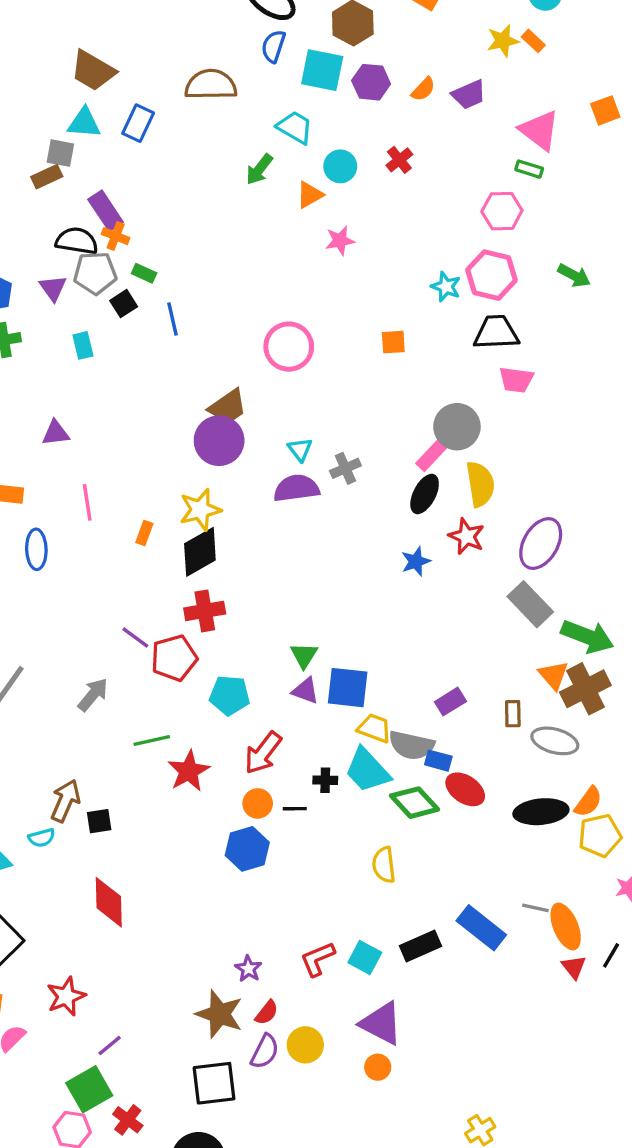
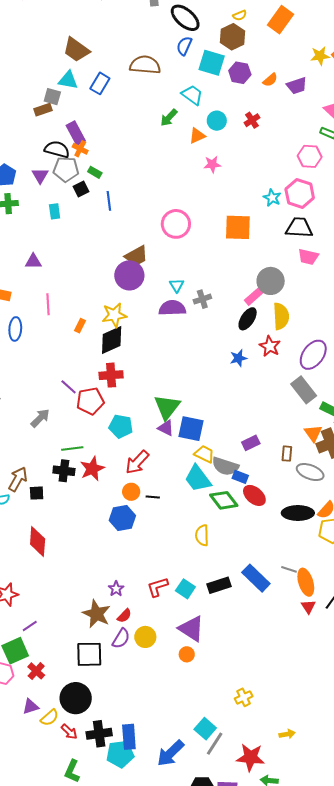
orange square: (393, 342) -> (238, 227), size x1.8
green triangle: (304, 655) -> (167, 407), size x1.6
black cross: (325, 780) -> (64, 471), moved, size x1.5

